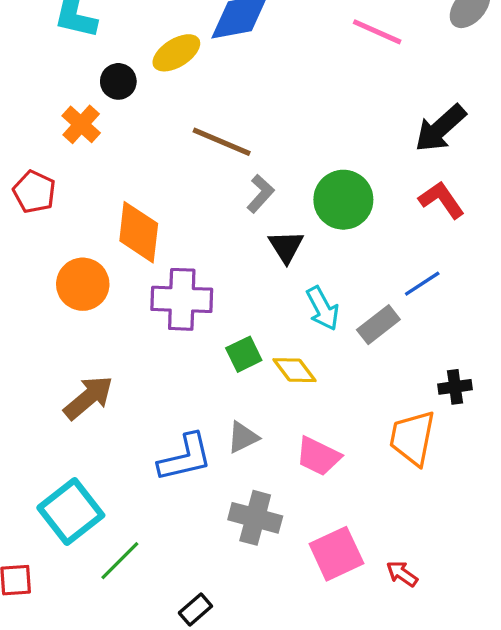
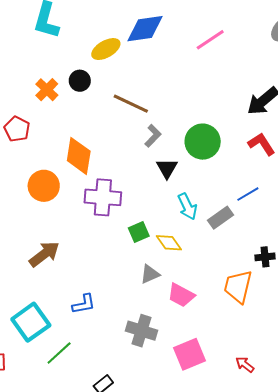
pink line: (377, 32) -> (210, 40), moved, turned -60
black circle: (118, 81) -> (80, 81), moved
gray triangle: (243, 437) -> (150, 274), moved
blue L-shape: (185, 458) -> (84, 304), moved, size x0.7
red arrow: (402, 574) -> (245, 364), moved

